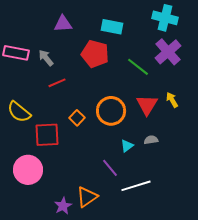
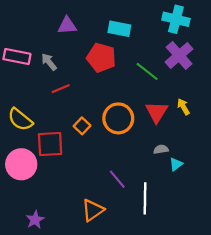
cyan triangle: (127, 146) -> (176, 164), moved
pink circle: (28, 170) -> (21, 164), moved
white line: (136, 186) -> (145, 198), turned -72
purple star: (63, 206) -> (35, 220), moved

